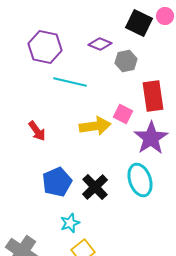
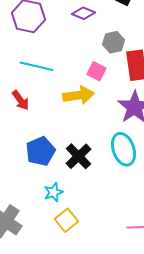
gray hexagon: (126, 61) -> (113, 42), moved
cyan line: (70, 82) -> (36, 66), moved
pink square: (123, 114) -> (96, 71), moved

